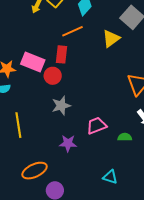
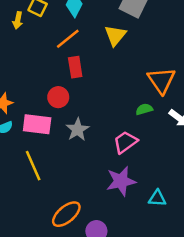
red rectangle: (62, 54) -> (75, 67), moved
pink rectangle: (33, 62) -> (37, 124), moved
green semicircle: (125, 137) -> (144, 109), moved
purple star: (68, 143) -> (121, 181), moved, size x1.4

